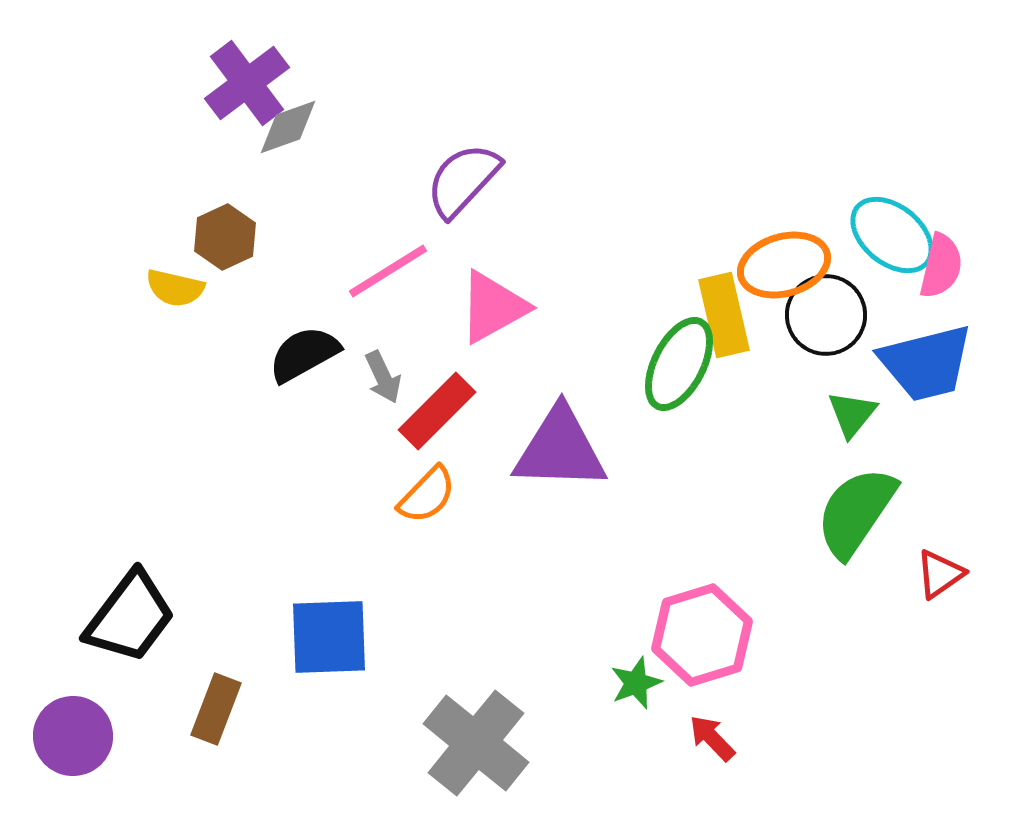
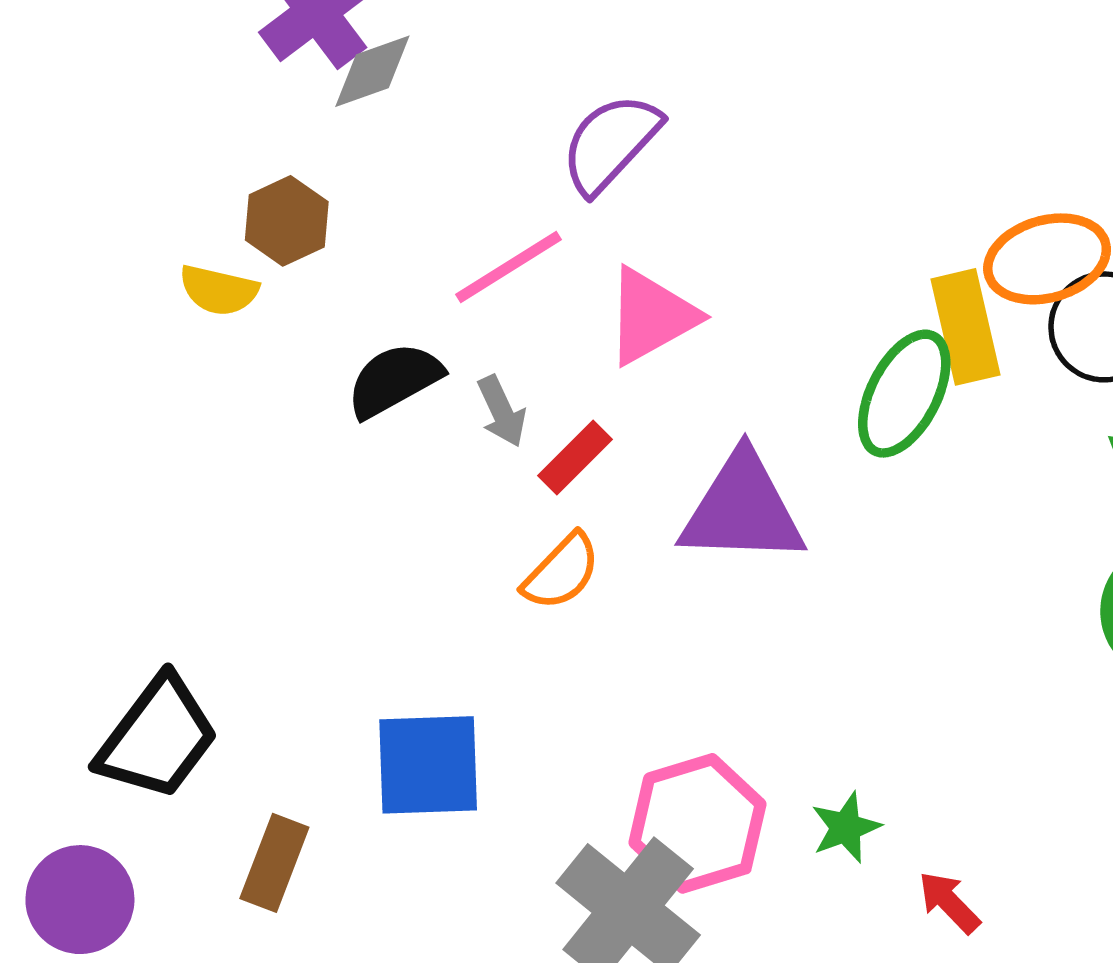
red rectangle: (437, 411) -> (575, 458), size x0.7
pink hexagon: (702, 635) -> (697, 823), moved

